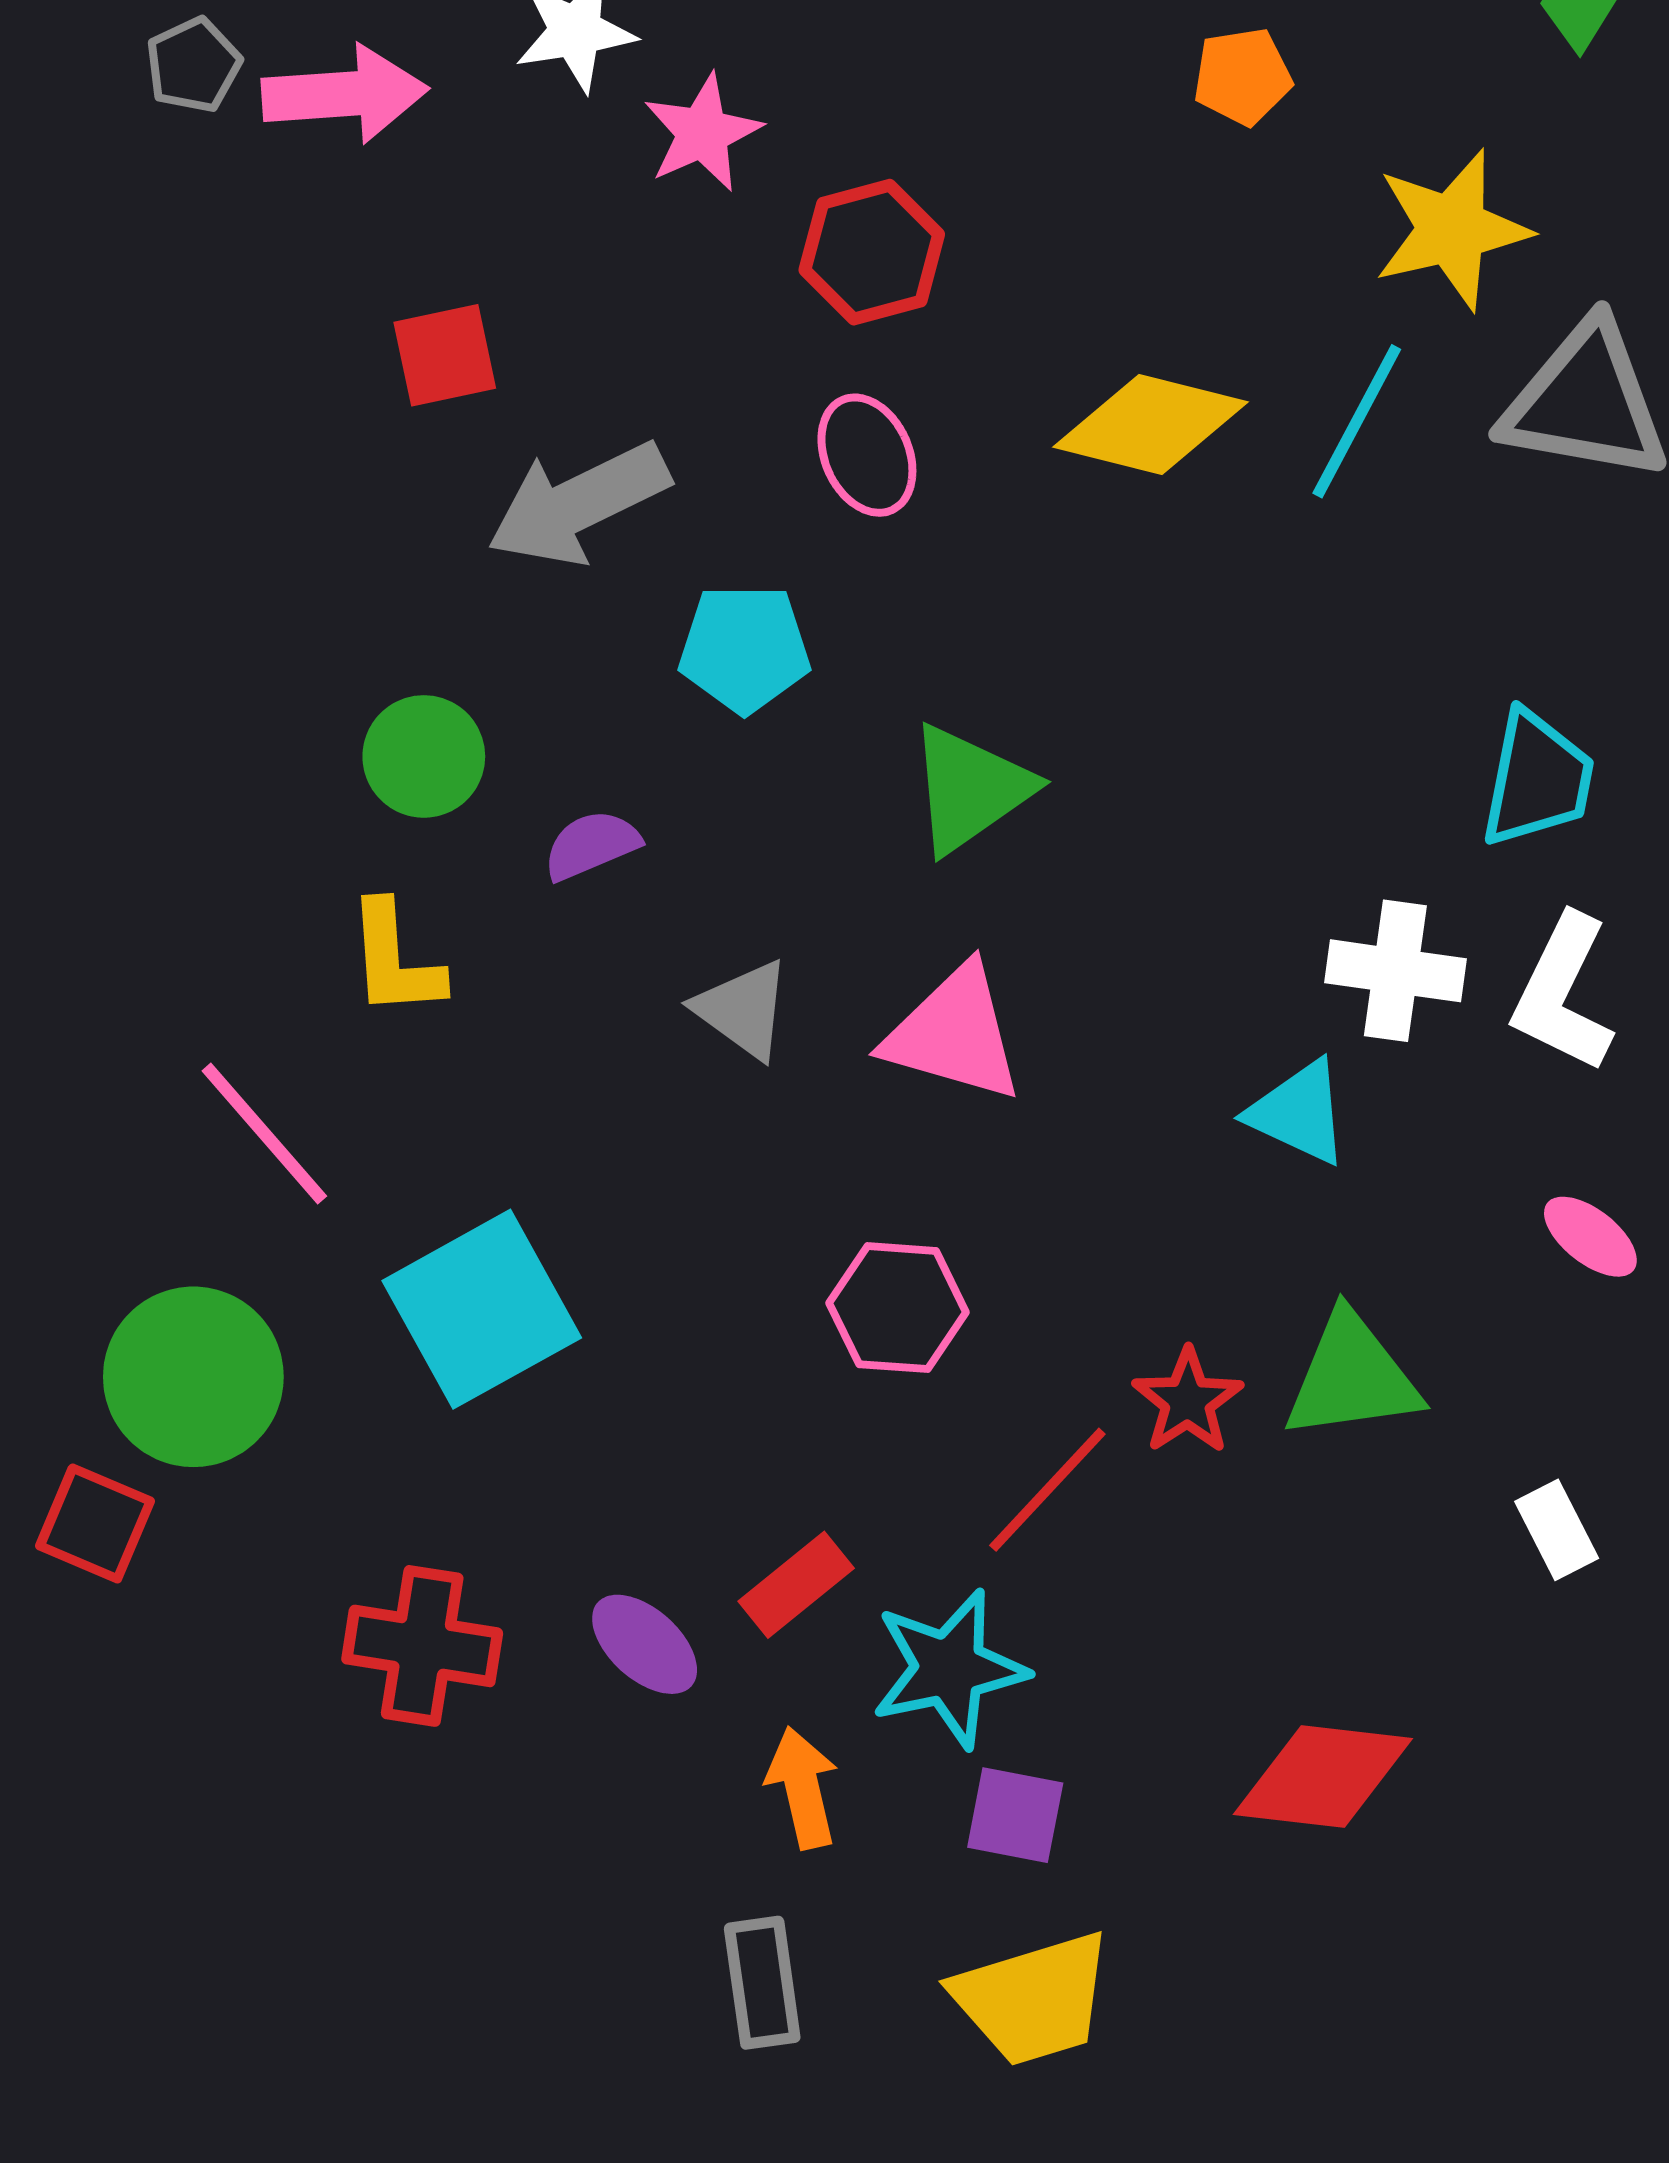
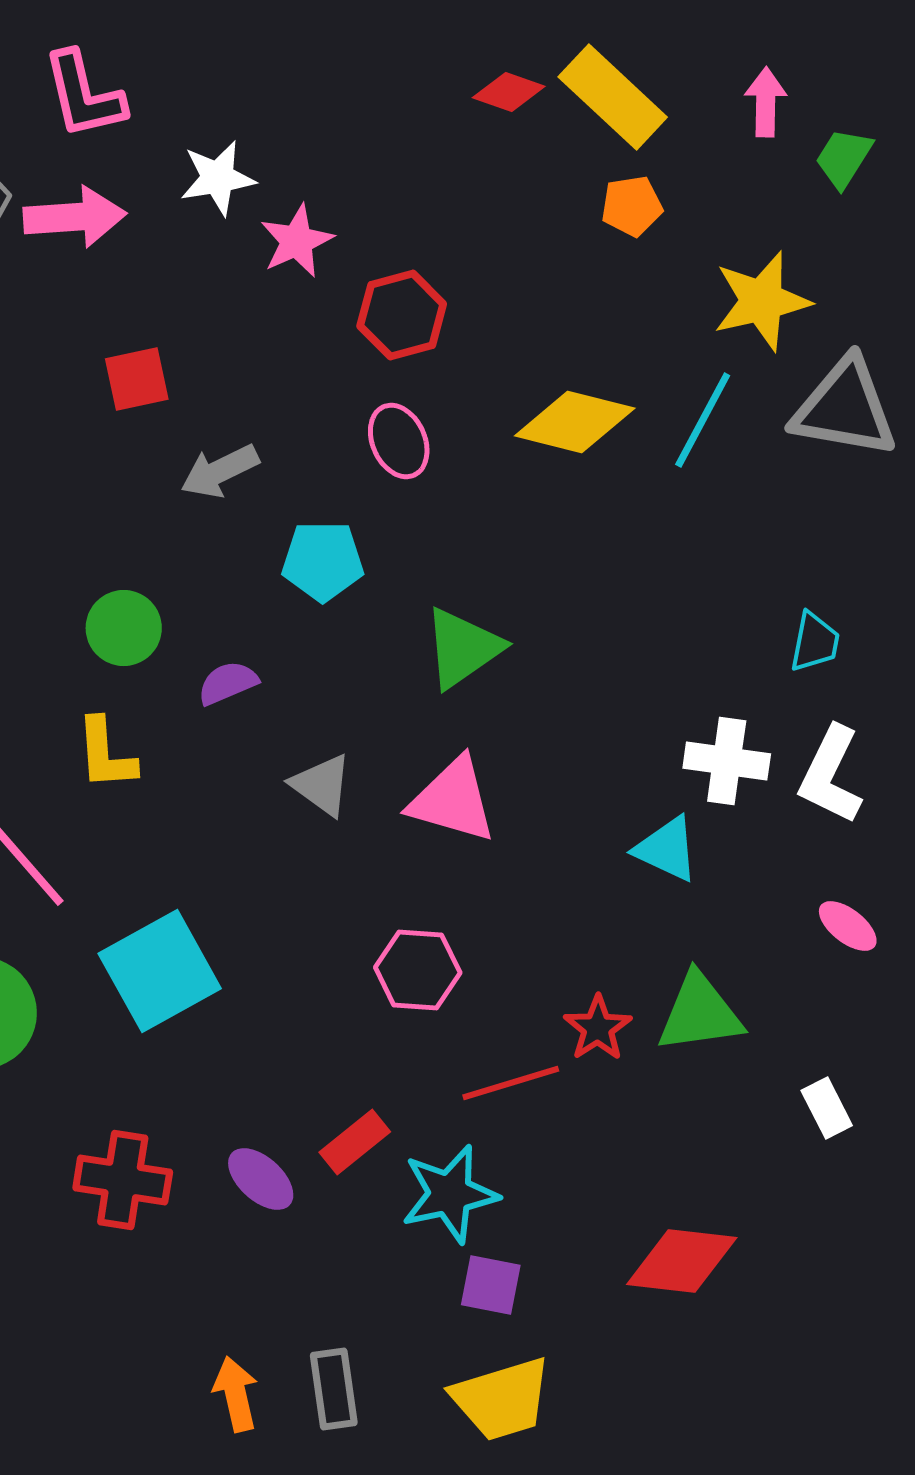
gray arrow: (578, 503) -> (220, 471), size x0.7
cyan trapezoid: (1537, 779) -> (815, 642), size x0.7
red line: (1047, 1490) -> (511, 1083), turned 30
orange arrow: (802, 1788) -> (236, 1394), moved

